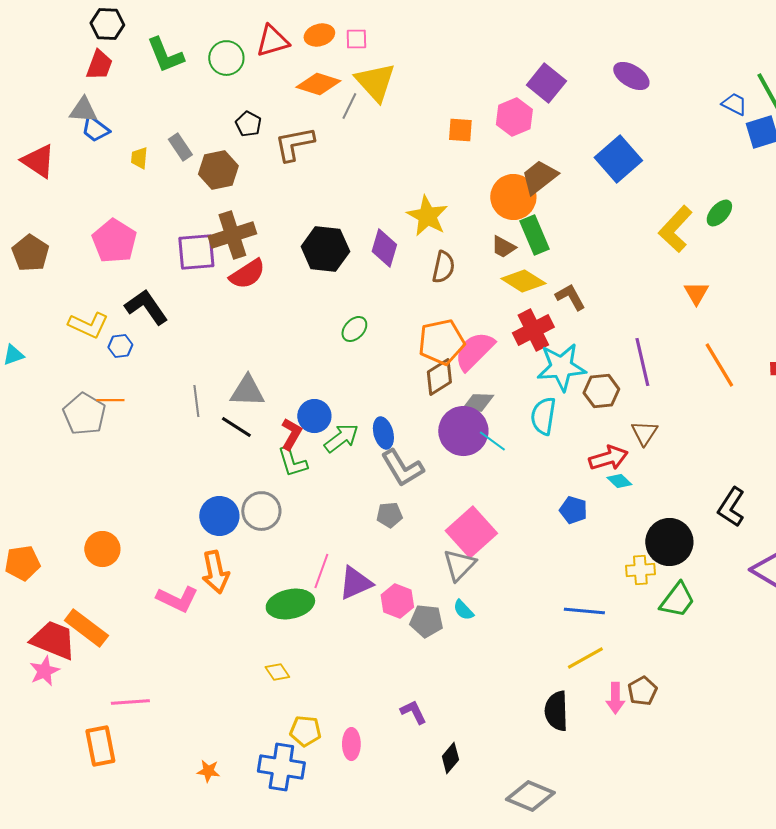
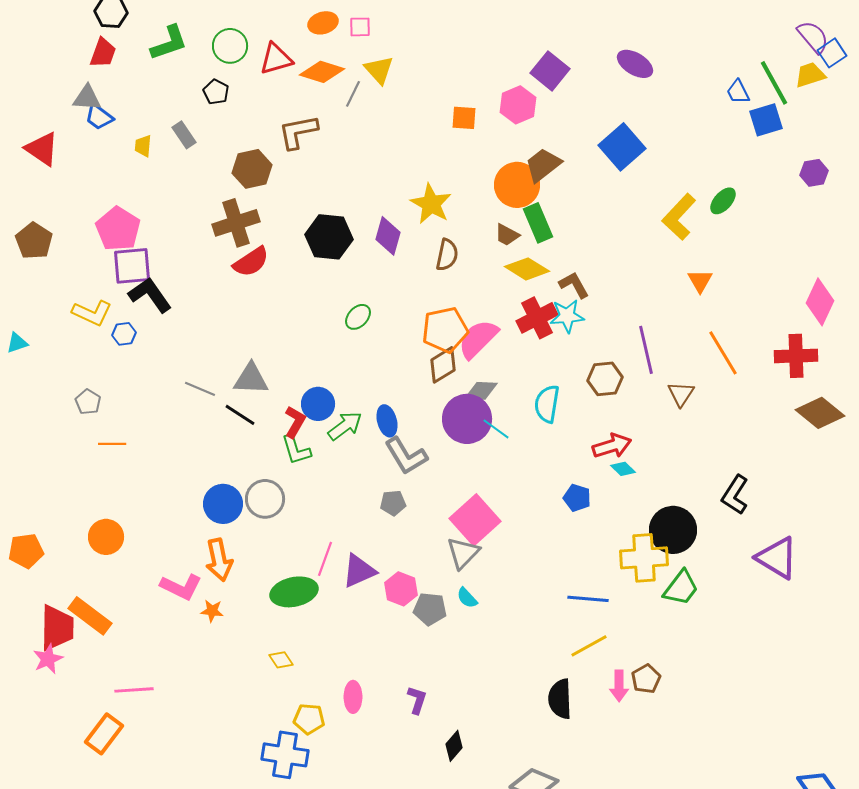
red triangle: (272, 41) -> (276, 59), moved
green L-shape: (165, 55) -> (169, 43), turned -87
yellow triangle: (375, 82) -> (379, 70), size x0.7
blue trapezoid: (734, 104) -> (738, 92), turned -144
black pentagon: (248, 124) -> (216, 92), moved
brown hexagon: (218, 170) -> (252, 169), moved
purple square: (196, 252) -> (132, 266), moved
cyan star: (561, 367) -> (567, 316), moved, size x0.7
orange line: (110, 400) -> (112, 444), moved
gray line: (196, 401) -> (200, 389), turned -60
gray pentagon: (84, 414) -> (88, 402), size x0.6
brown triangle: (644, 433) -> (681, 394), moved
yellow cross: (640, 570) -> (644, 558), size x1.6
red trapezoid: (53, 640) -> (57, 628), turned 69
purple L-shape: (413, 712) -> (417, 700), turned 44
pink ellipse: (351, 744) -> (353, 697), moved
orange rectangle: (100, 746) -> (104, 734), turned 48
orange star: (208, 771) -> (212, 611), moved

